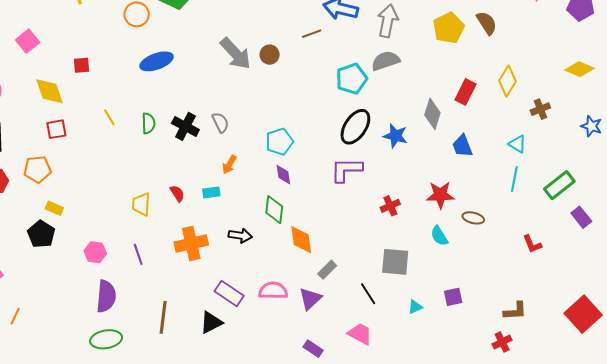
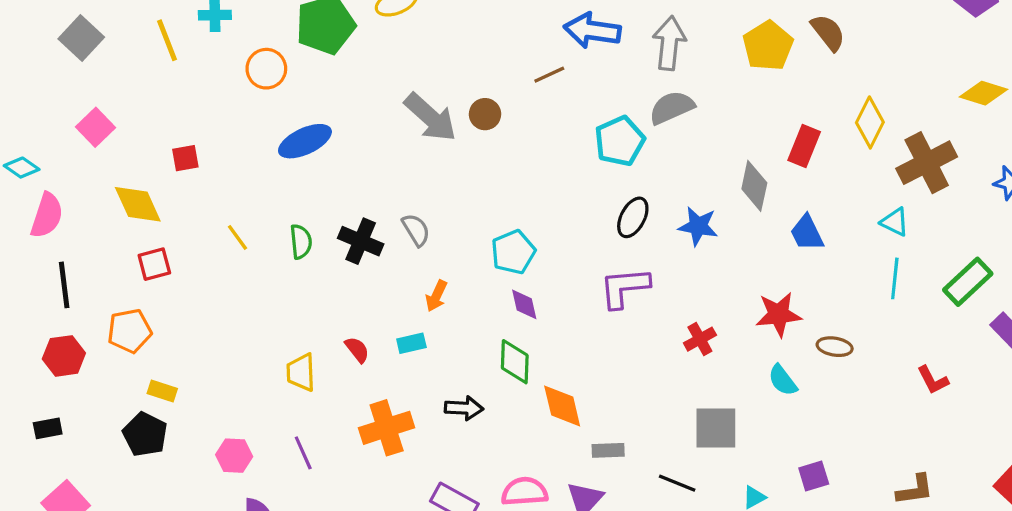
brown cross: (540, 109) -> (927, 163), size x1.8
black ellipse: (355, 127) -> (633, 217), size x0.7
gray rectangle: (327, 270) -> (608, 450), turned 48
black line: (368, 294) -> (677, 483), turned -30

